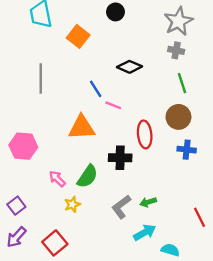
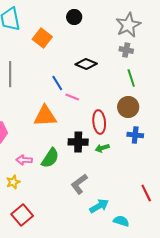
pink arrow: (57, 179) -> (24, 160), turned -42
green arrow: (148, 202) -> (102, 148), moved
yellow star: (72, 204) -> (13, 182), moved

